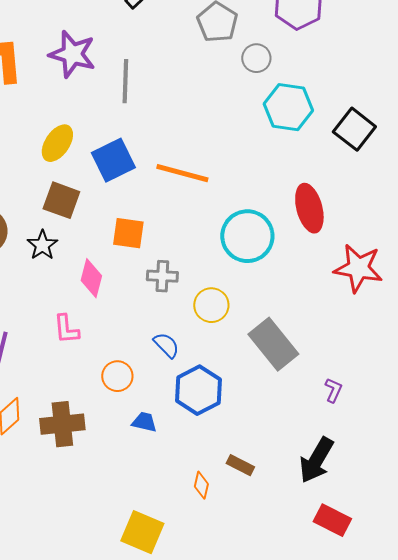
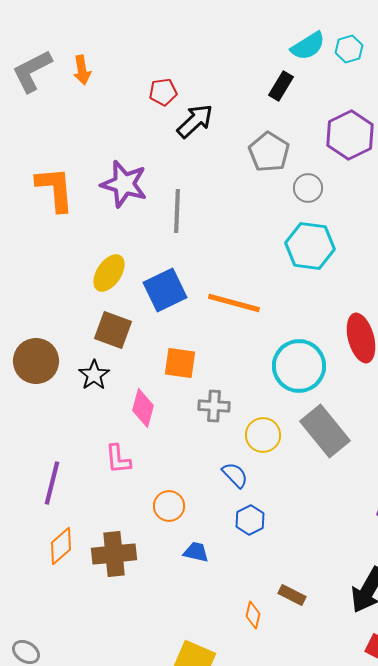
cyan hexagon: (288, 107) -> (310, 246), moved
gray rectangle: (273, 344) -> (325, 431), moved
blue semicircle: (166, 345) -> (235, 475), moved
blue hexagon: (198, 390) -> (250, 520), size x0.6

